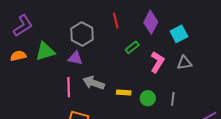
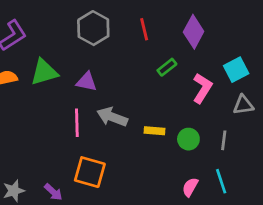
gray hexagon: (82, 34) -> (93, 28), moved
cyan square: (179, 34) -> (236, 70), moved
gray triangle: (184, 63) -> (243, 105), moved

